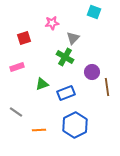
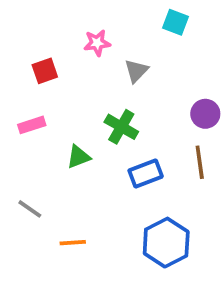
green cross: (65, 57) -> (121, 127), moved
purple circle: (92, 72) -> (205, 114), moved
blue rectangle: (66, 93) -> (146, 174), moved
blue hexagon: (75, 125) -> (166, 243), moved

